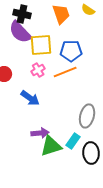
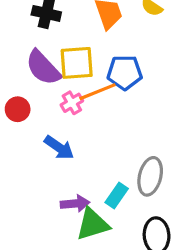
purple semicircle: (20, 32) -> (43, 68), moved
orange line: (65, 72) -> (97, 92), moved
cyan rectangle: (73, 141) -> (117, 195), moved

